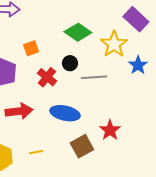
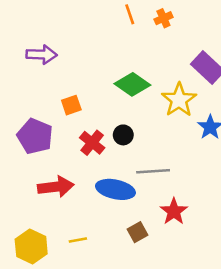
black circle: (70, 63) -> (123, 135), moved
gray line: (94, 77) -> (153, 171), moved
brown square: (82, 146) -> (138, 232), size x0.7

